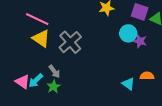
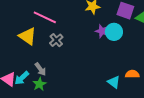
pink line: (37, 19) -> (45, 17), moved
purple star: (140, 41) -> (102, 31), moved
gray cross: (70, 42) -> (56, 40), size x0.6

